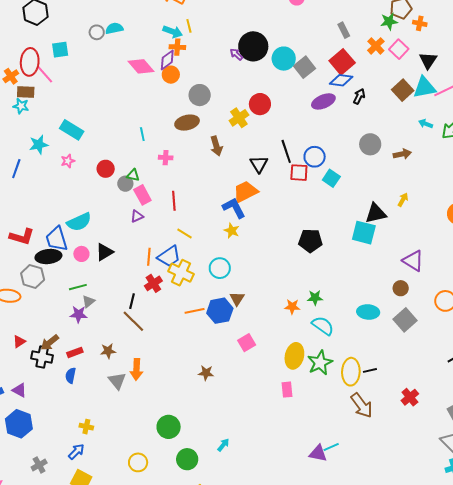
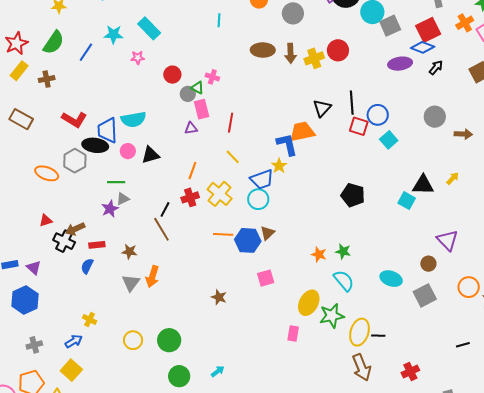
gray circle: (200, 95) -> (293, 13), moved
cyan line: (142, 134) -> (219, 20), moved
brown arrow: (216, 146) -> (291, 53), moved
pink cross: (166, 158) -> (212, 77), moved
cyan square: (364, 233) -> (407, 201), size x0.7
blue trapezoid: (169, 256) -> (262, 179), moved
purple star: (78, 314) -> (110, 209), turned 30
yellow circle: (138, 462) -> (133, 340), moved

